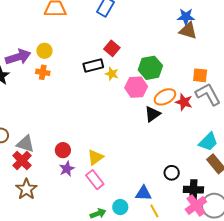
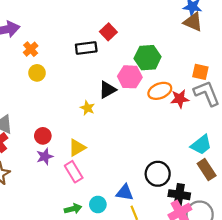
yellow circle: (44, 51) -> (37, 73), moved
orange cross: (43, 72) -> (31, 49), turned 32
yellow star: (112, 74) -> (87, 108), moved
red star: (184, 102) -> (180, 99), turned -30
black triangle: (152, 114) -> (107, 90), moved
black circle: (172, 173) -> (158, 174), size x1.5

